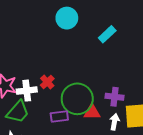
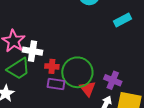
red cross: (47, 82) -> (52, 66), moved, turned 32
red triangle: (92, 112) -> (88, 89), turned 36

